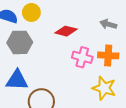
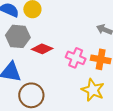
red diamond: (66, 31) -> (42, 49), moved

